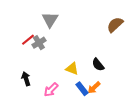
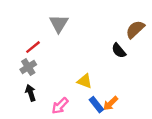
gray cross: (39, 43) -> (28, 67), moved
black semicircle: (98, 65) -> (119, 51), moved

